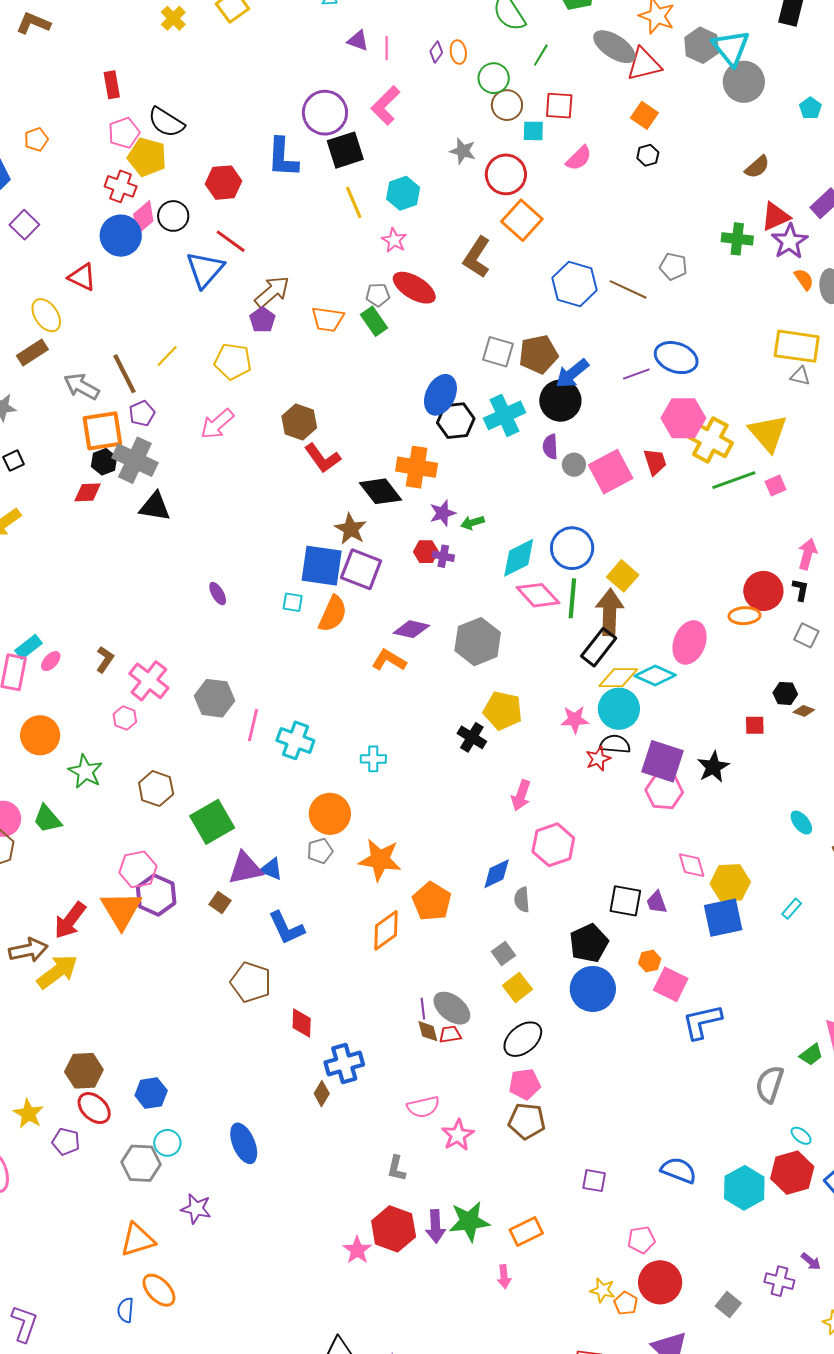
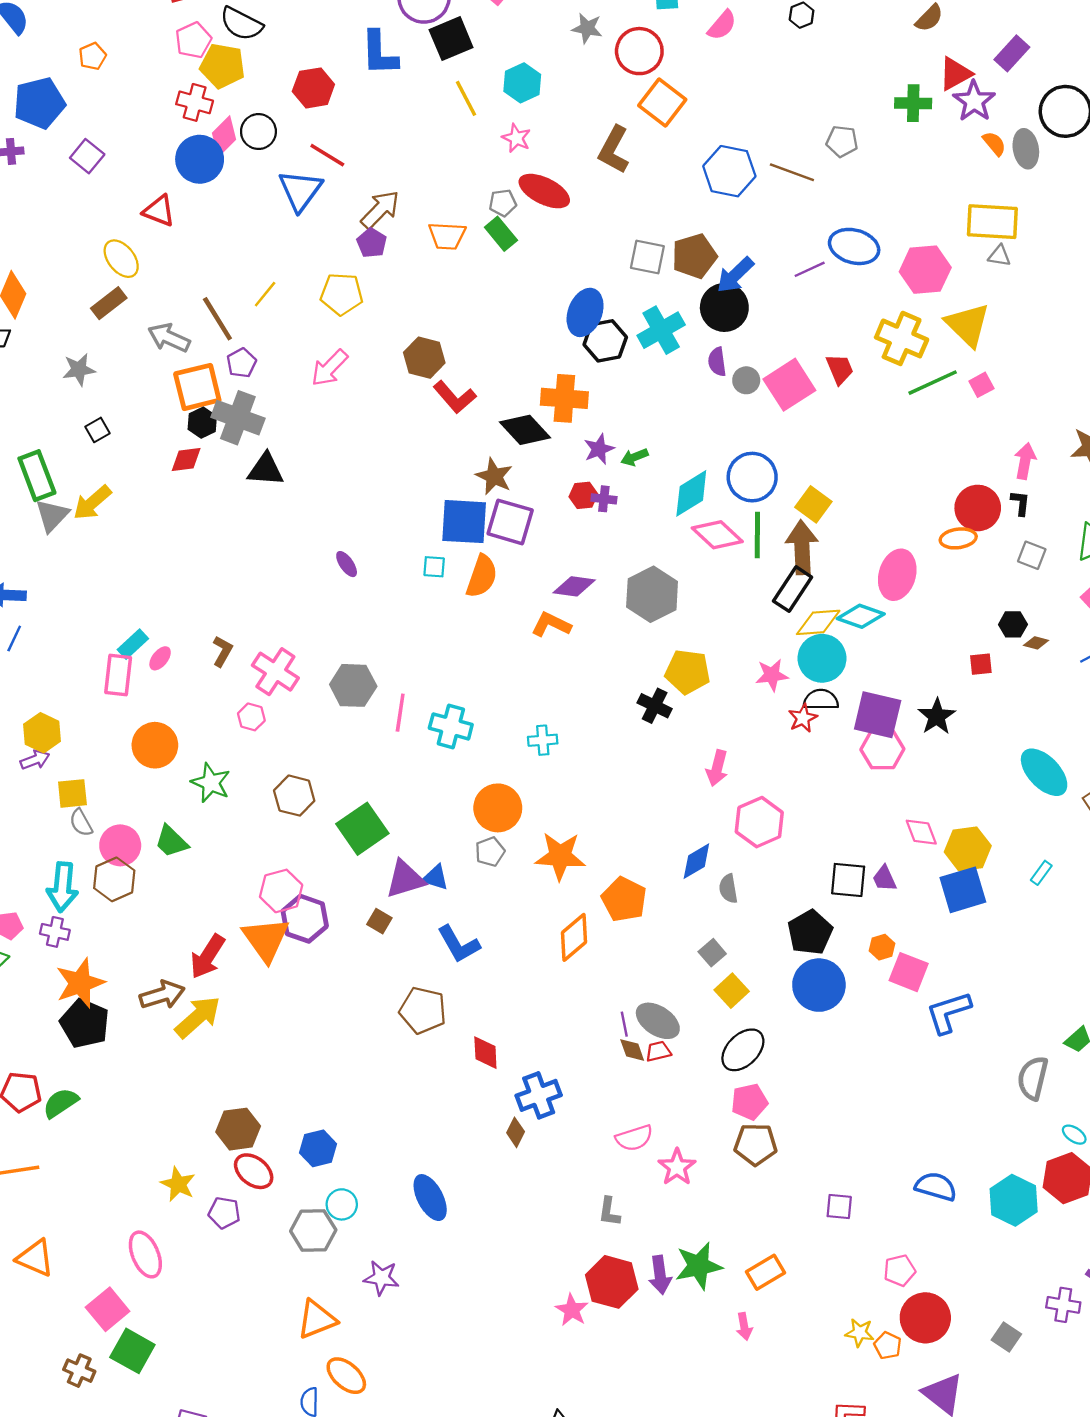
pink hexagon: (683, 418) -> (925, 270), moved
cyan ellipse: (801, 823) -> (1044, 772), size x1.8

